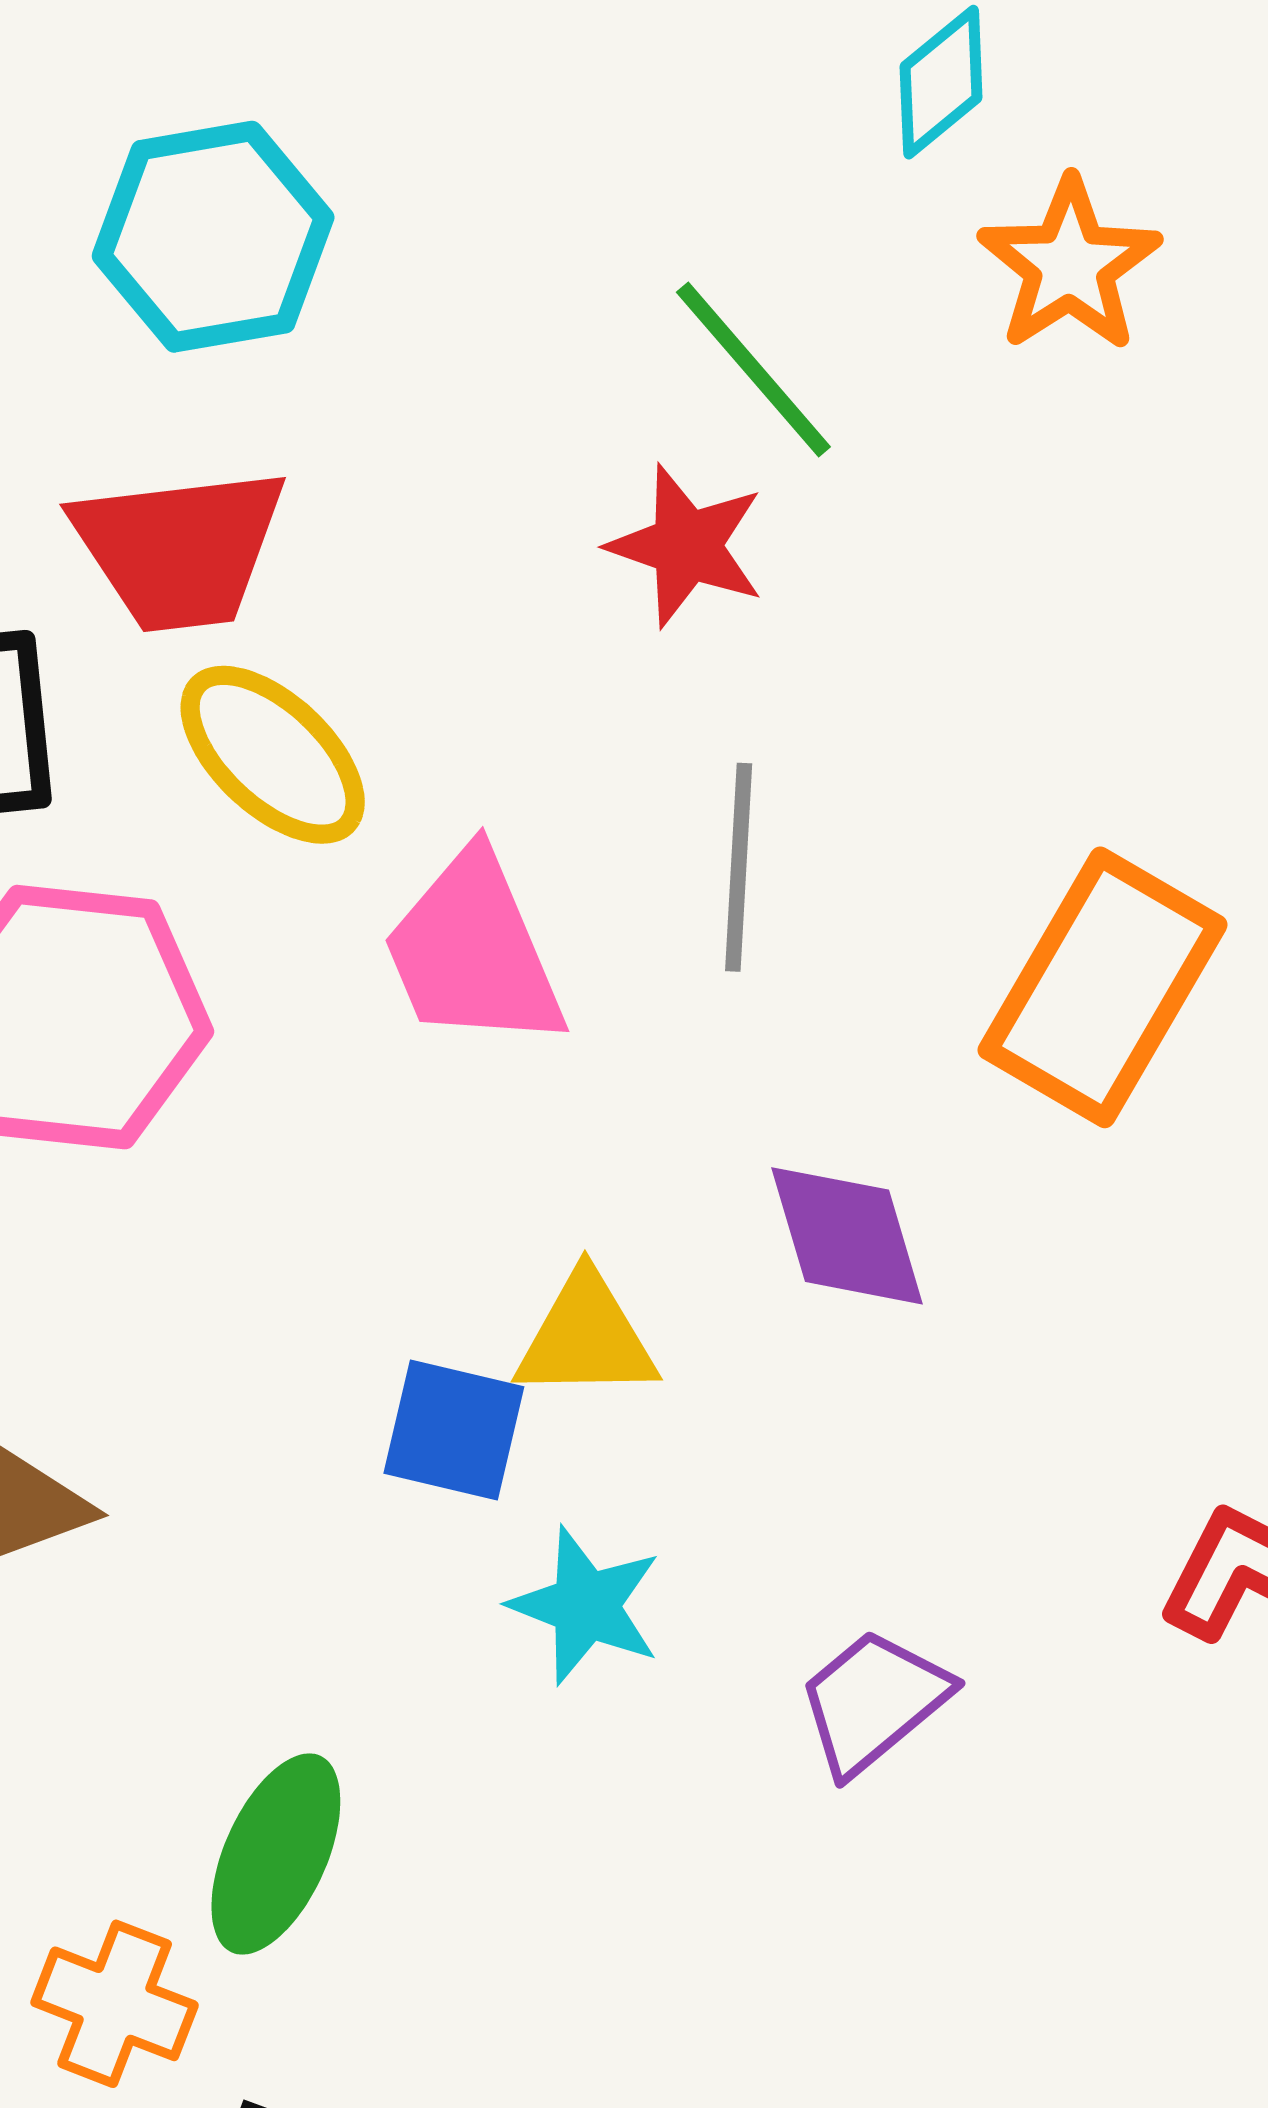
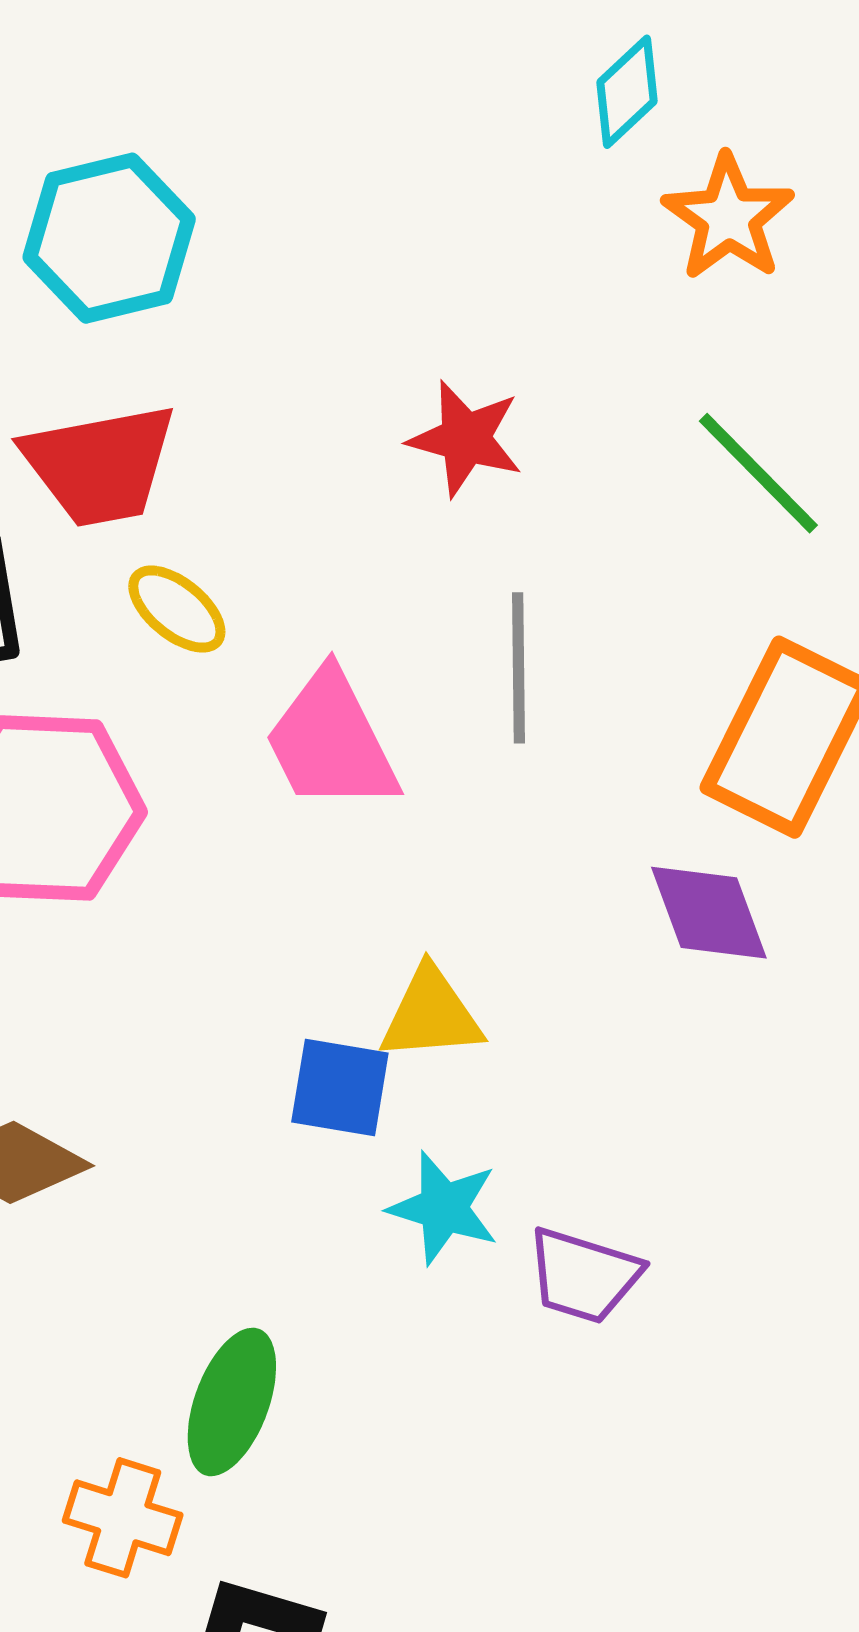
green line: (753, 369) -> (758, 473), moved
yellow ellipse: (273, 755) -> (177, 609), size x0.7
purple diamond: (847, 1236) -> (709, 913), moved
purple trapezoid: (873, 1702) -> (584, 1276), moved, turned -119

